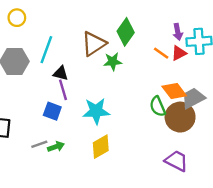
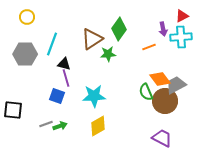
orange line: (161, 53) -> (149, 47), turned -56
red triangle: (179, 53) -> (182, 16), moved

